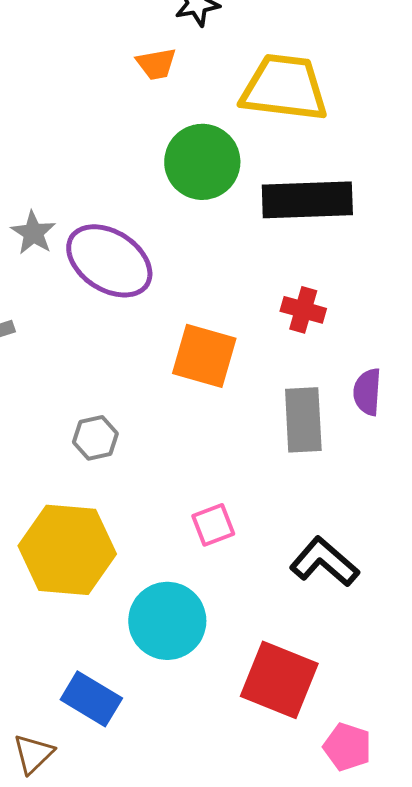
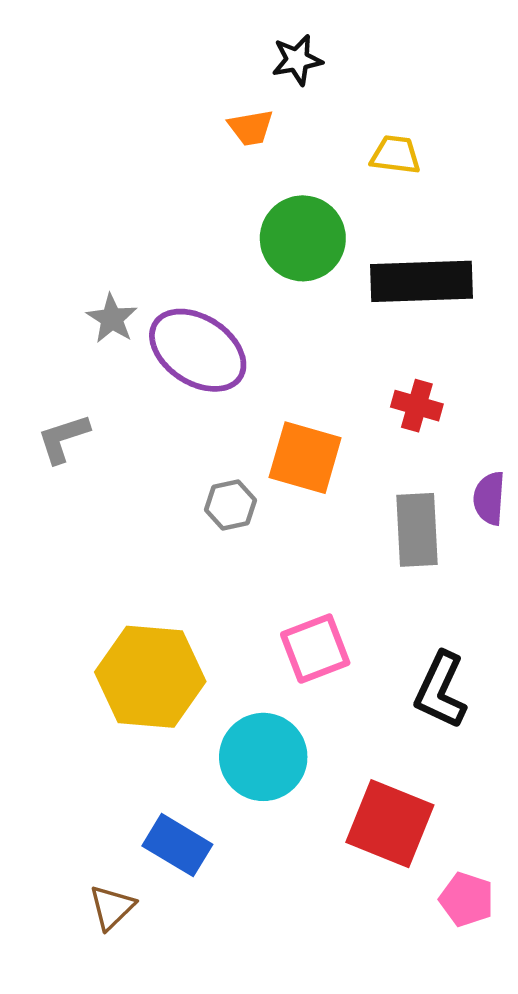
yellow trapezoid: (284, 88) -> (395, 155), size x0.5
gray hexagon: (95, 438) -> (230, 505), moved
pink square: (213, 525) -> (315, 649), size x1.4
black L-shape: (324, 562) -> (441, 690), turned -106

